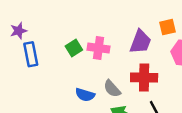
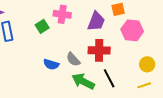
pink cross: (99, 48) -> (62, 14), moved

